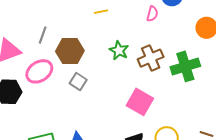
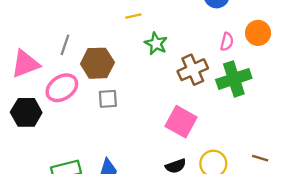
pink semicircle: (152, 14) -> (227, 42), moved
green star: (119, 50) -> (156, 44), moved
gray square: (78, 82) -> (108, 99), turned -36

